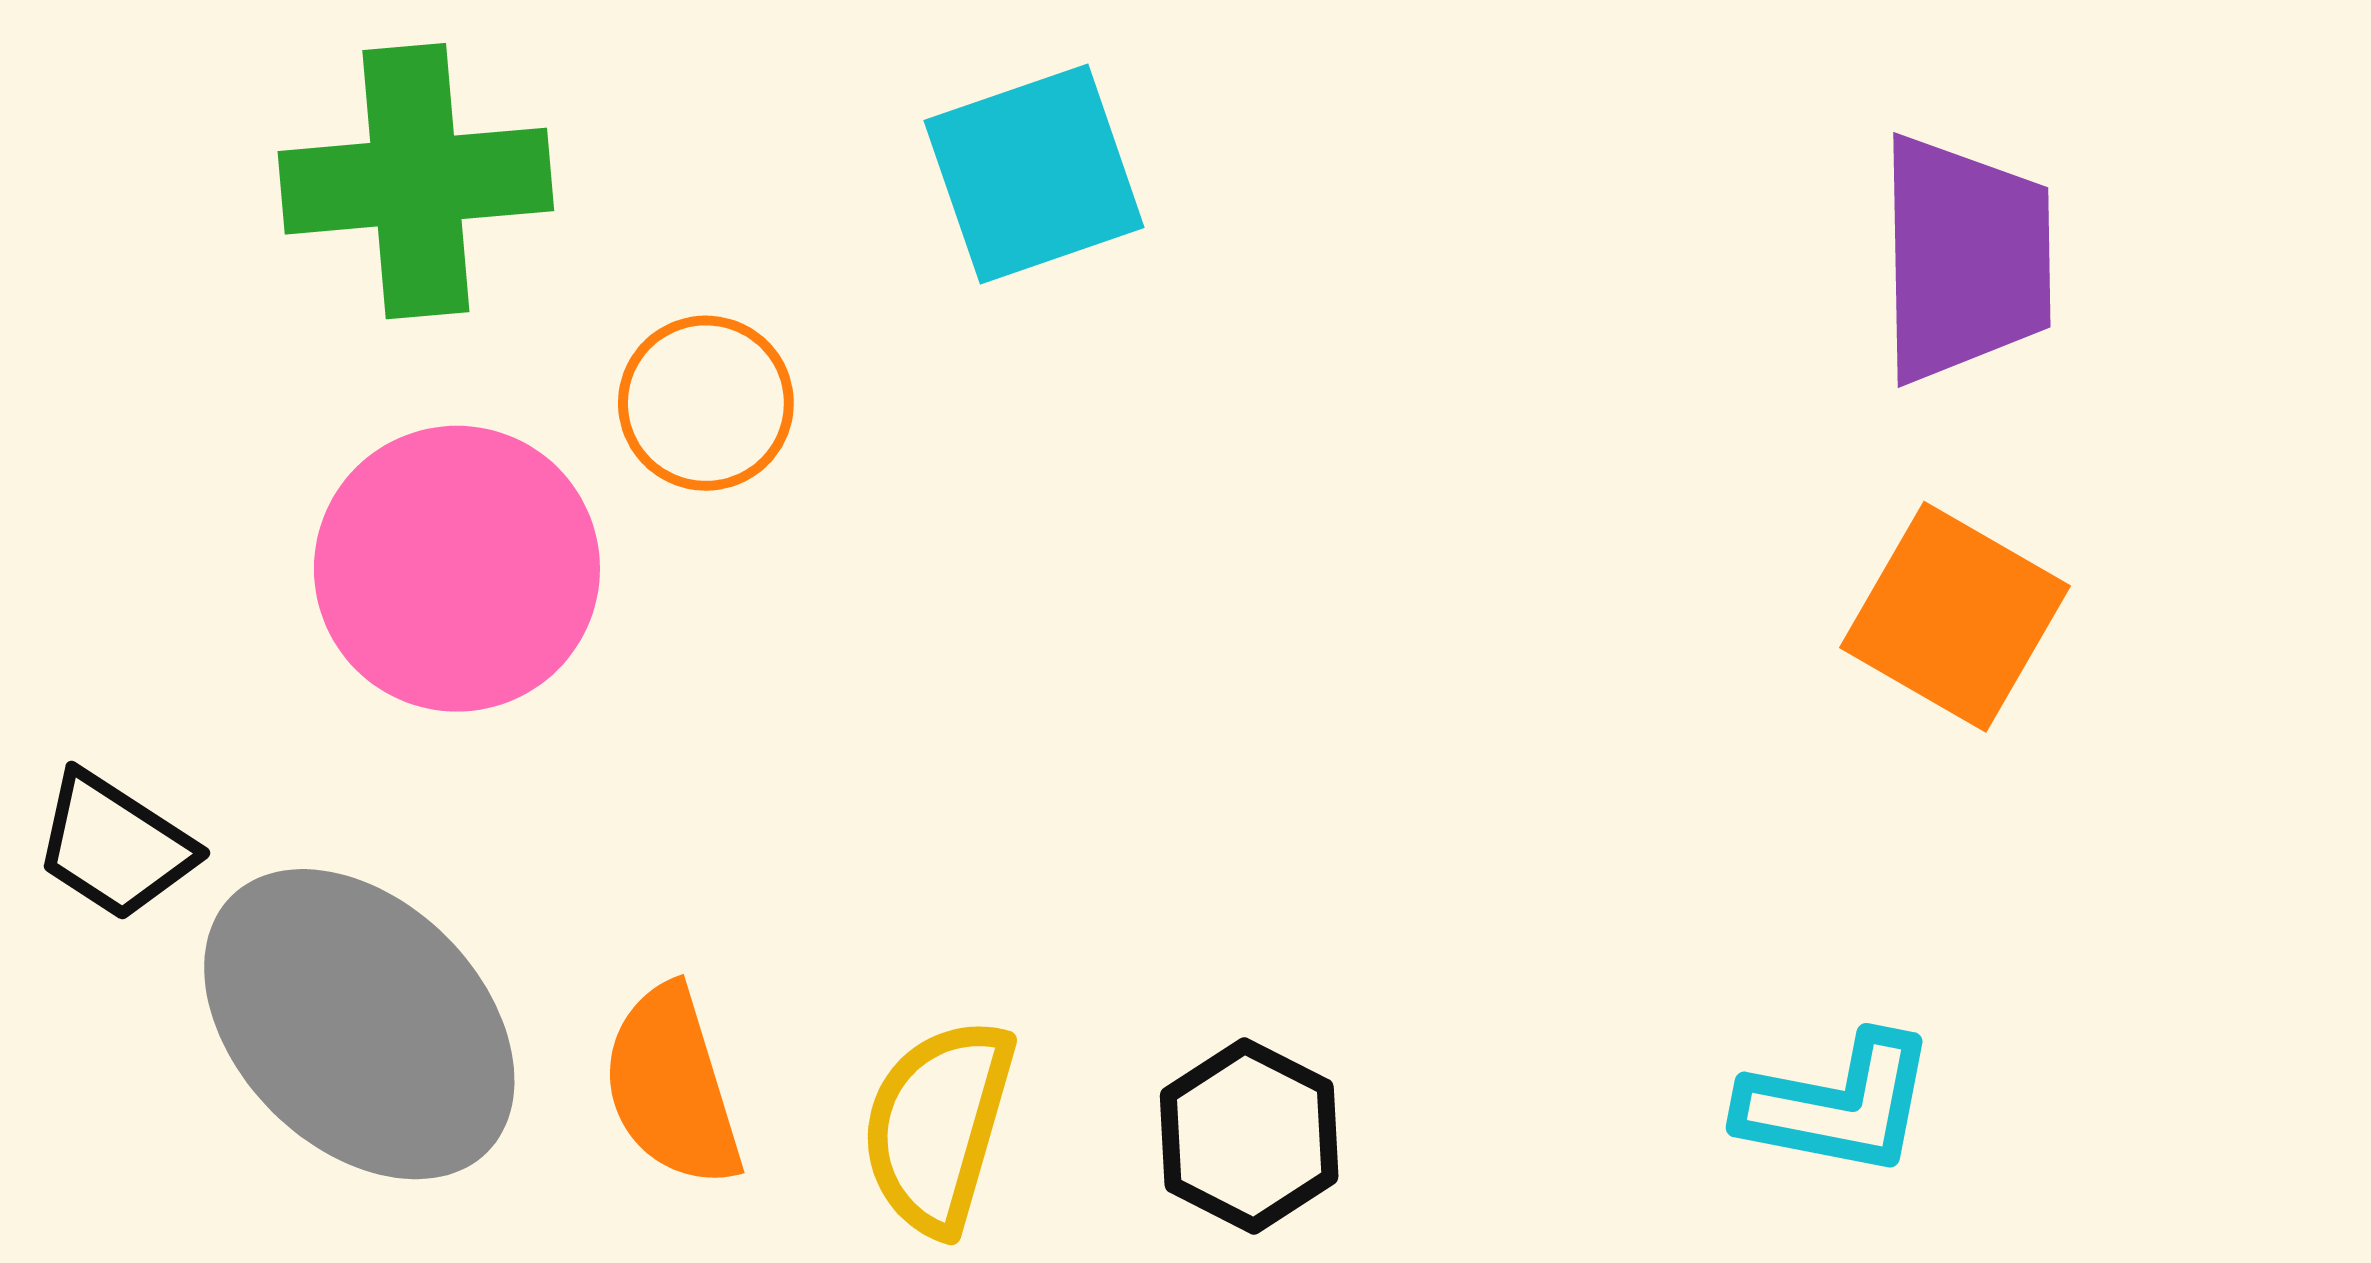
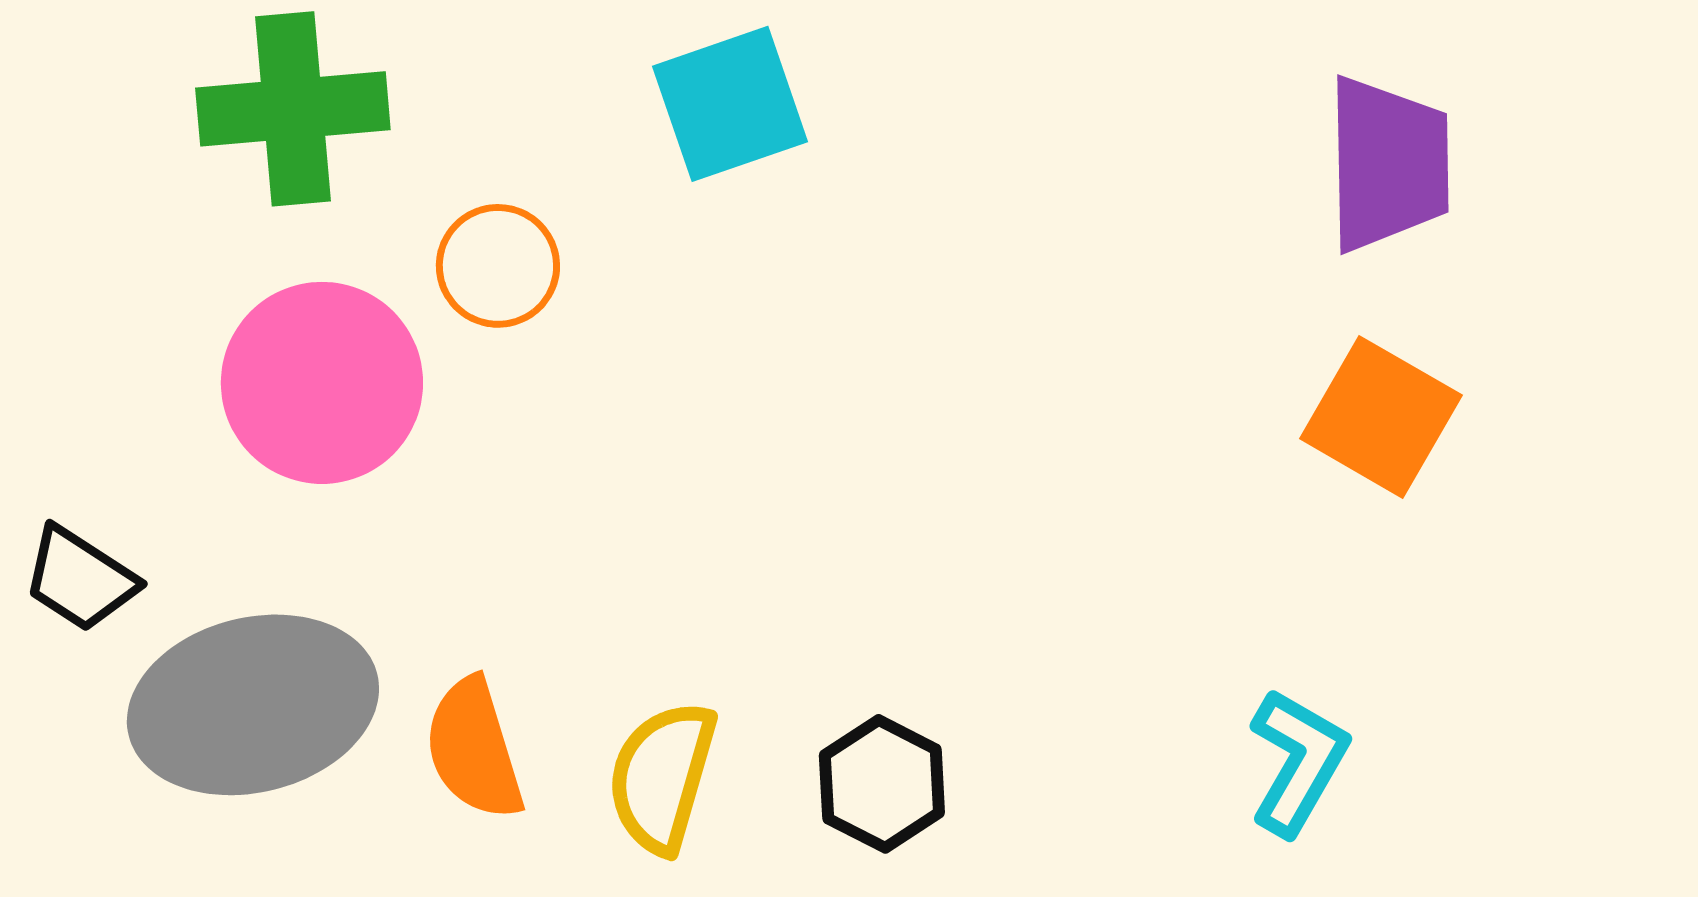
gray ellipse: (359, 1024) -> (253, 705), turned -59
cyan L-shape: (1838, 1105) -> (1298, 762), turned -71

